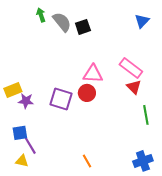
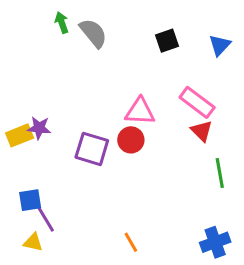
blue triangle: (142, 21) -> (220, 45), moved
black square: (83, 27) -> (167, 41), moved
purple star: (26, 101) -> (39, 128), moved

